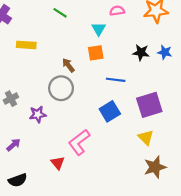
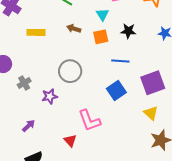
black star: (141, 53) -> (128, 31), moved
brown arrow: (68, 65) -> (74, 29), moved, turned -32
pink L-shape: (79, 142) -> (89, 120), turned -70

